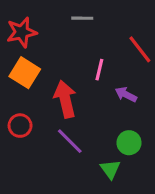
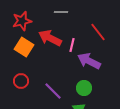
purple arrow: (126, 94) -> (89, 61), size x1.6
red arrow: (65, 99) -> (50, 38), moved, turned -50
green circle: (129, 143) -> (84, 88), moved

